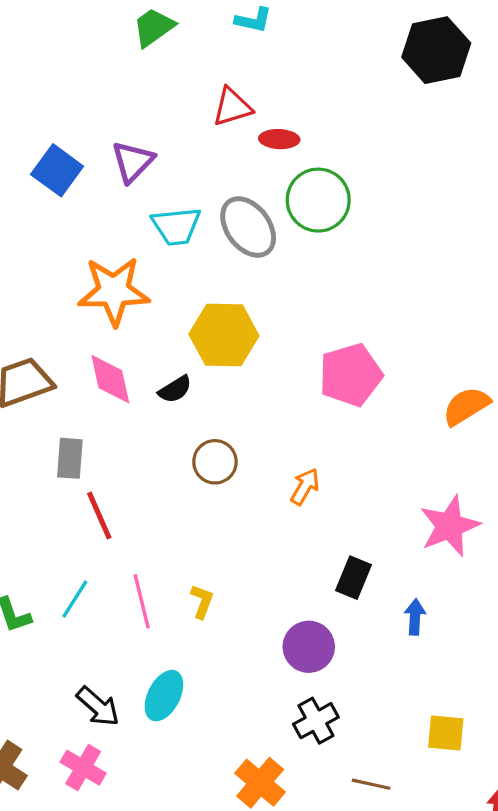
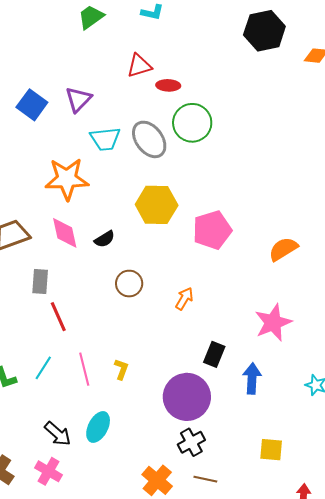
yellow hexagon: (224, 335) -> (157, 205), moved
blue arrow: (415, 617) -> (252, 379), size x1.4
purple circle: (309, 647) -> (187, 397), size x1.5
brown line: (371, 784) -> (205, 479), moved

